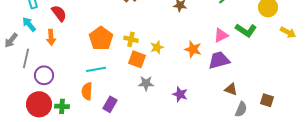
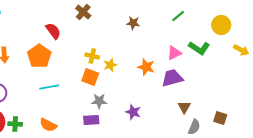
red semicircle: (59, 13) -> (53, 31), moved
orange pentagon: (101, 38) -> (39, 56), moved
yellow cross: (131, 39) -> (92, 56), moved
brown triangle: (231, 89) -> (184, 107), turned 40
orange semicircle: (87, 91) -> (48, 125), moved, turned -66
purple rectangle: (110, 104) -> (91, 120), moved, turned 56

